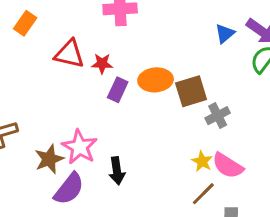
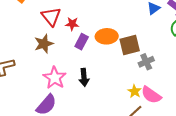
red triangle: (69, 54) -> (51, 16), turned 35
brown star: (49, 159) -> (44, 44), moved
black arrow: (117, 171) -> (84, 77), moved

